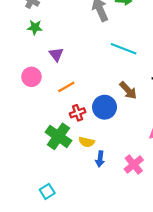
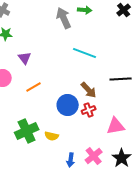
red cross: (78, 113) -> (89, 110), moved
green cross: (58, 136) -> (27, 131), turned 30
blue arrow: (100, 159) -> (71, 160), moved

